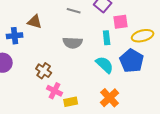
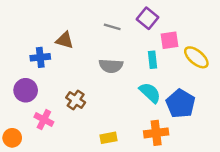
yellow ellipse: (143, 36) -> (196, 57), turned 55
blue pentagon: (132, 61) -> (180, 104), moved
pink cross: (55, 91) -> (44, 120), moved
orange cross: (110, 98) -> (156, 133), turned 36

